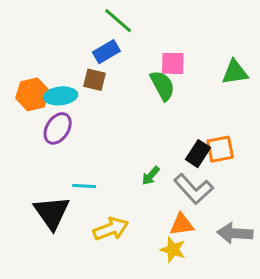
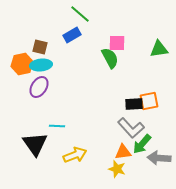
brown square: (95, 80) -> (40, 47), moved
black rectangle: (198, 154) -> (134, 104), turned 54
green arrow: (151, 176) -> (142, 144), moved, size x1.5

